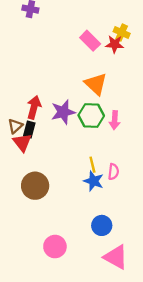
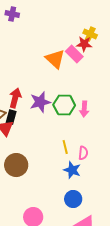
pink rectangle: (90, 41) -> (74, 54), moved
orange triangle: (96, 84) -> (55, 59), moved
blue star: (94, 181) -> (72, 170), moved

